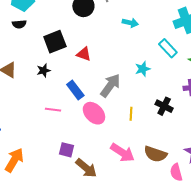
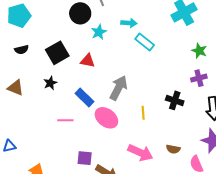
black semicircle: (19, 24) -> (22, 50), moved
cyan rectangle: (168, 48) -> (145, 42), moved
cyan star: (143, 69) -> (99, 32), moved
brown semicircle: (155, 154) -> (173, 149), size x0.6

